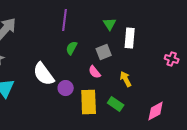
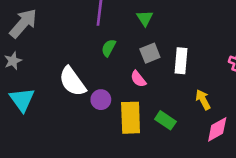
green triangle: (110, 24) -> (145, 18), moved
white rectangle: (130, 38) -> (181, 61), moved
yellow arrow: (126, 79) -> (203, 100), moved

